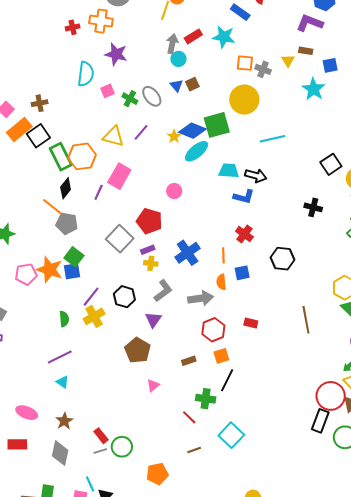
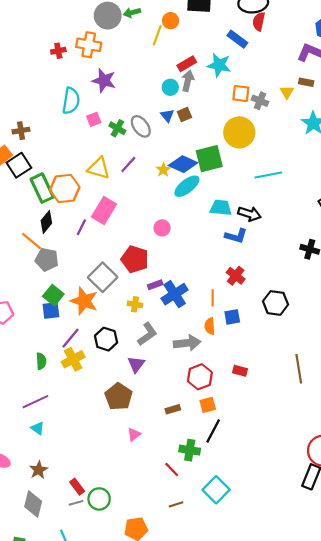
gray arrow: (172, 44) -> (188, 81), moved
purple rectangle: (148, 250) -> (155, 285), moved
orange star: (50, 270) -> (84, 301), moved

